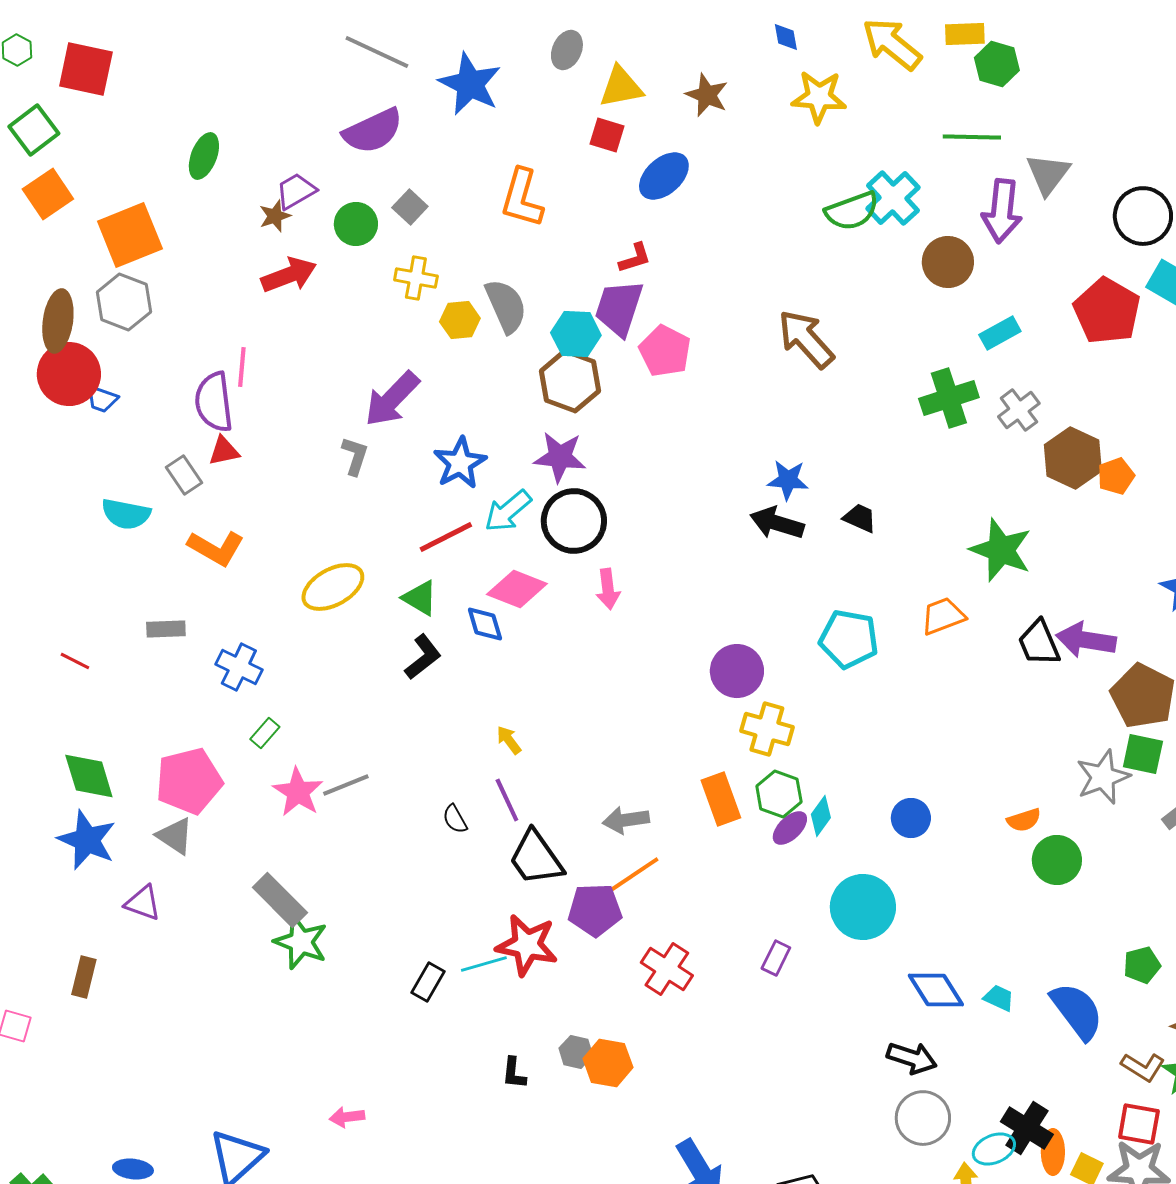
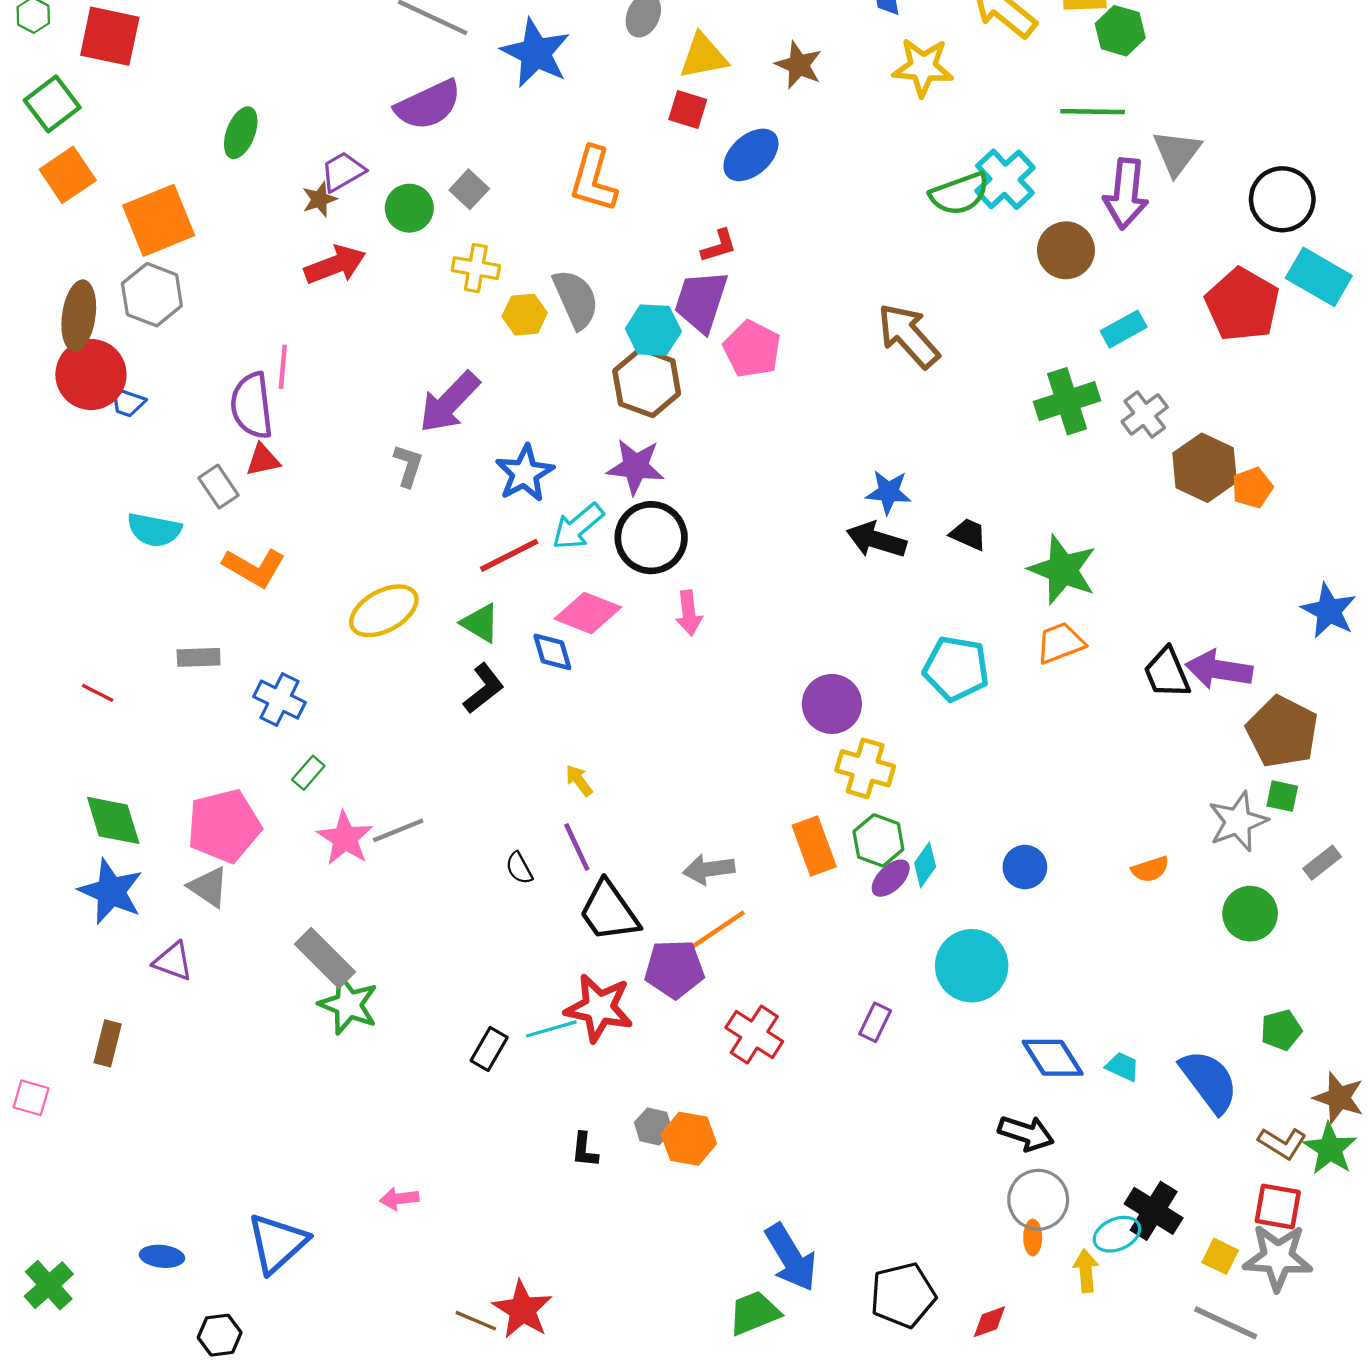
green star: (1001, 550) -> (1063, 570), moved
green square: (1143, 754) -> (1282, 796), size x0.7
green circle: (1057, 860) -> (1250, 914), moved
orange ellipse: (1053, 1152) -> (1033, 1237), moved, size x0.7

